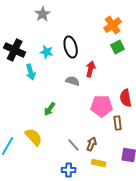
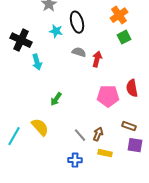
black ellipse: (71, 47) -> (77, 22), moved
cyan star: (47, 52) -> (56, 31), moved
gray semicircle: (73, 81) -> (79, 52), moved
brown rectangle: (118, 123) -> (129, 126), moved, turned -64

